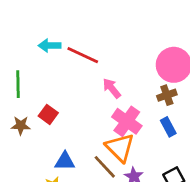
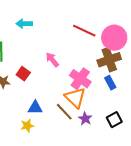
red line: (83, 55) -> (84, 31), moved
pink arrow: (112, 88) -> (52, 60), moved
brown cross: (167, 95) -> (109, 60), size x1.6

